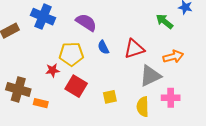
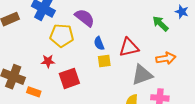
yellow pentagon: (71, 54) -> (62, 35), moved
red square: (76, 86) -> (69, 78), turned 35
yellow square: (110, 97) -> (104, 61), moved

